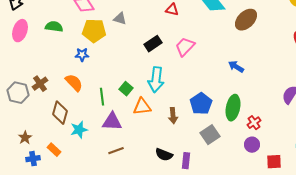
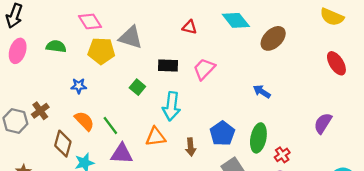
gray triangle: (120, 19) -> (131, 37), size x1.6
black rectangle: (153, 44) -> (168, 66), turned 36
blue star: (82, 55) -> (79, 86), moved
orange semicircle: (74, 83) -> (84, 121), moved
green square: (126, 89) -> (137, 87), moved
green line: (102, 97) -> (110, 125), turned -30

